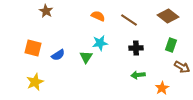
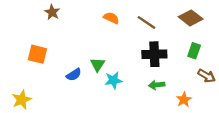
cyan star: (100, 43) -> (113, 80), moved
black cross: (136, 48) -> (154, 54), size x1.5
blue semicircle: (58, 55) -> (74, 75), moved
yellow star: (35, 82) -> (22, 100), moved

